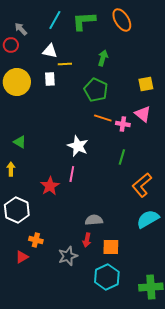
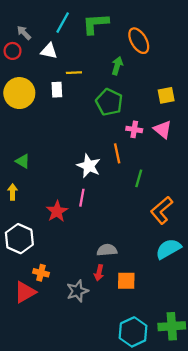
orange ellipse: (122, 20) -> (139, 41), moved
white triangle: (50, 51) -> (49, 51), moved
orange line: (103, 118) -> (117, 153), moved, turned 60
pink cross: (123, 124) -> (134, 129), moved
red triangle: (22, 257) -> (25, 292), size x1.5
cyan hexagon: (107, 277) -> (133, 332), moved

